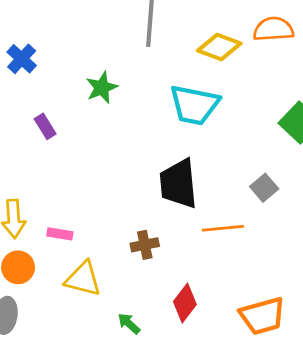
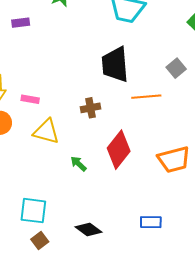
purple rectangle: (45, 126) -> (21, 23), turned -66
red diamond: (185, 303) -> (119, 150), size x1.4

